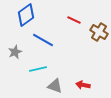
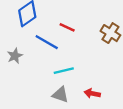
red line: (74, 20) -> (67, 27), moved
cyan line: (38, 69) -> (64, 71), moved

